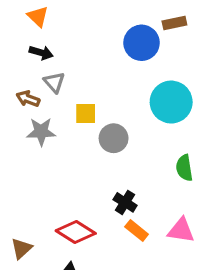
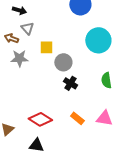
black cross: (125, 202) -> (70, 83), moved

